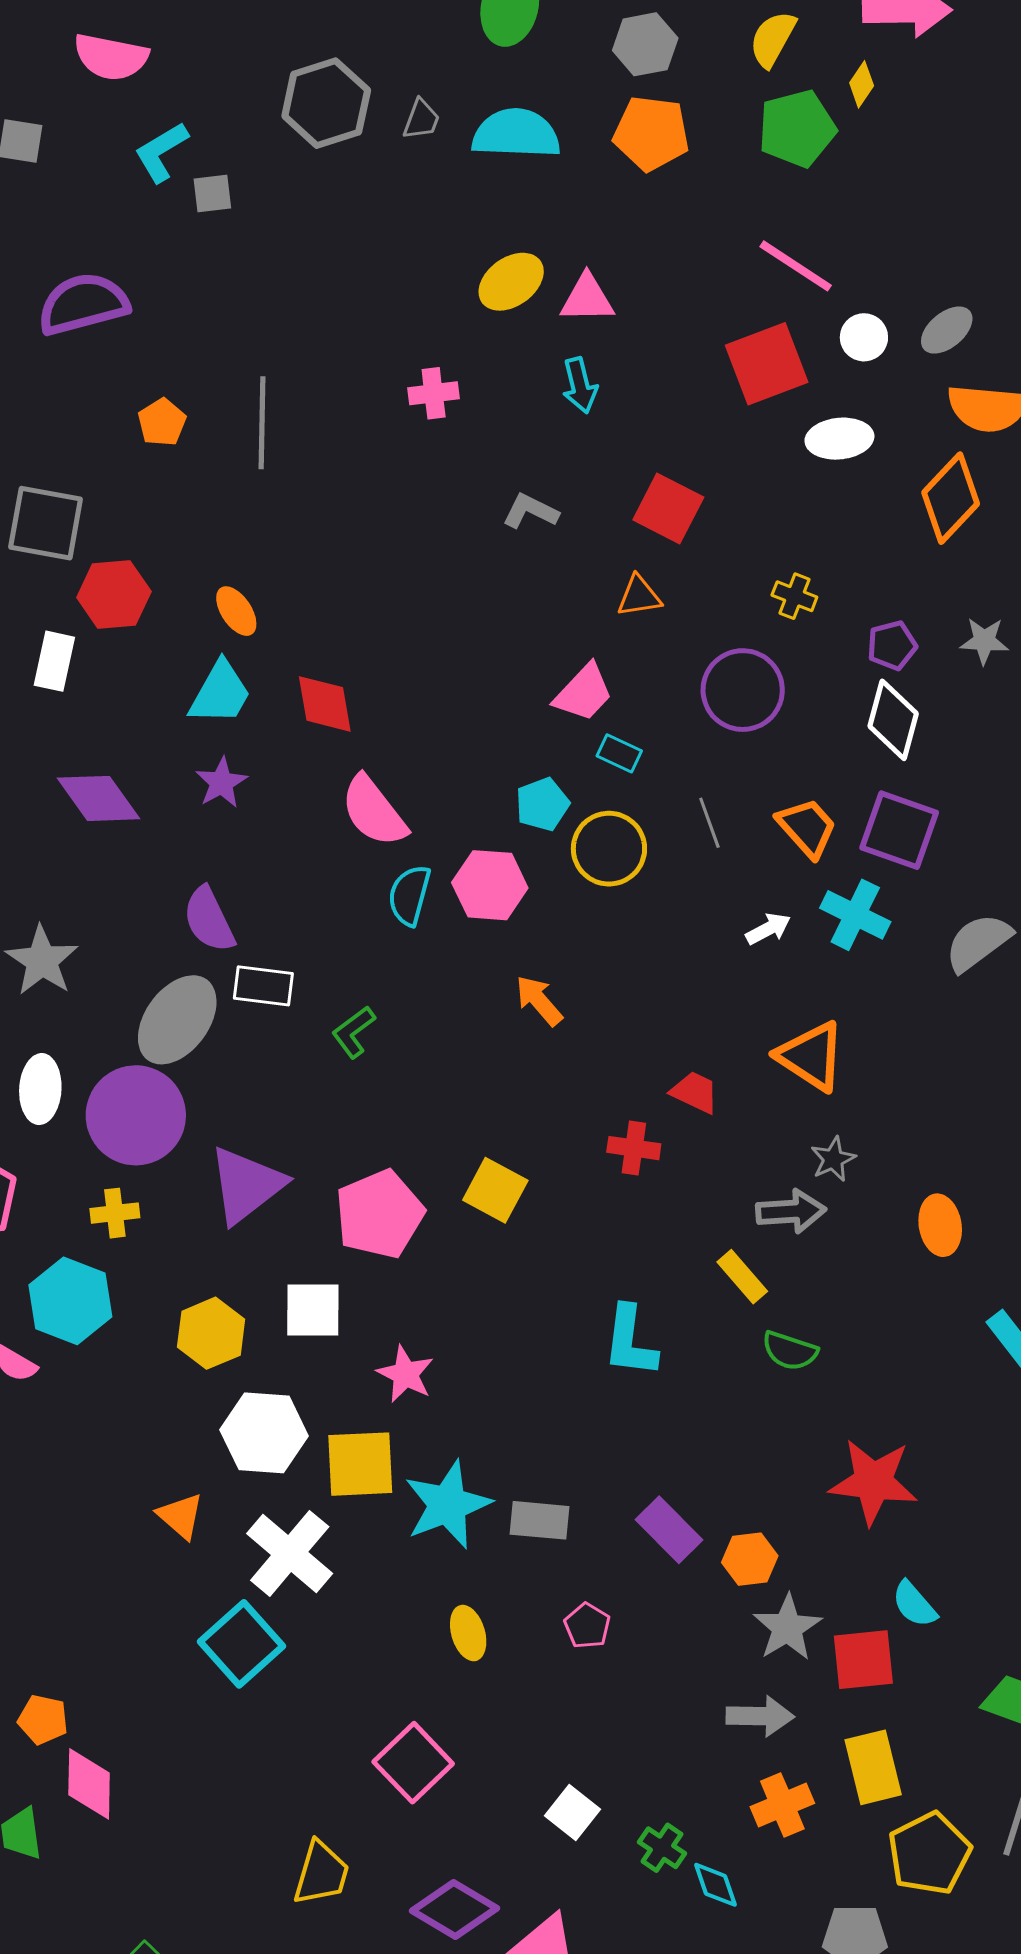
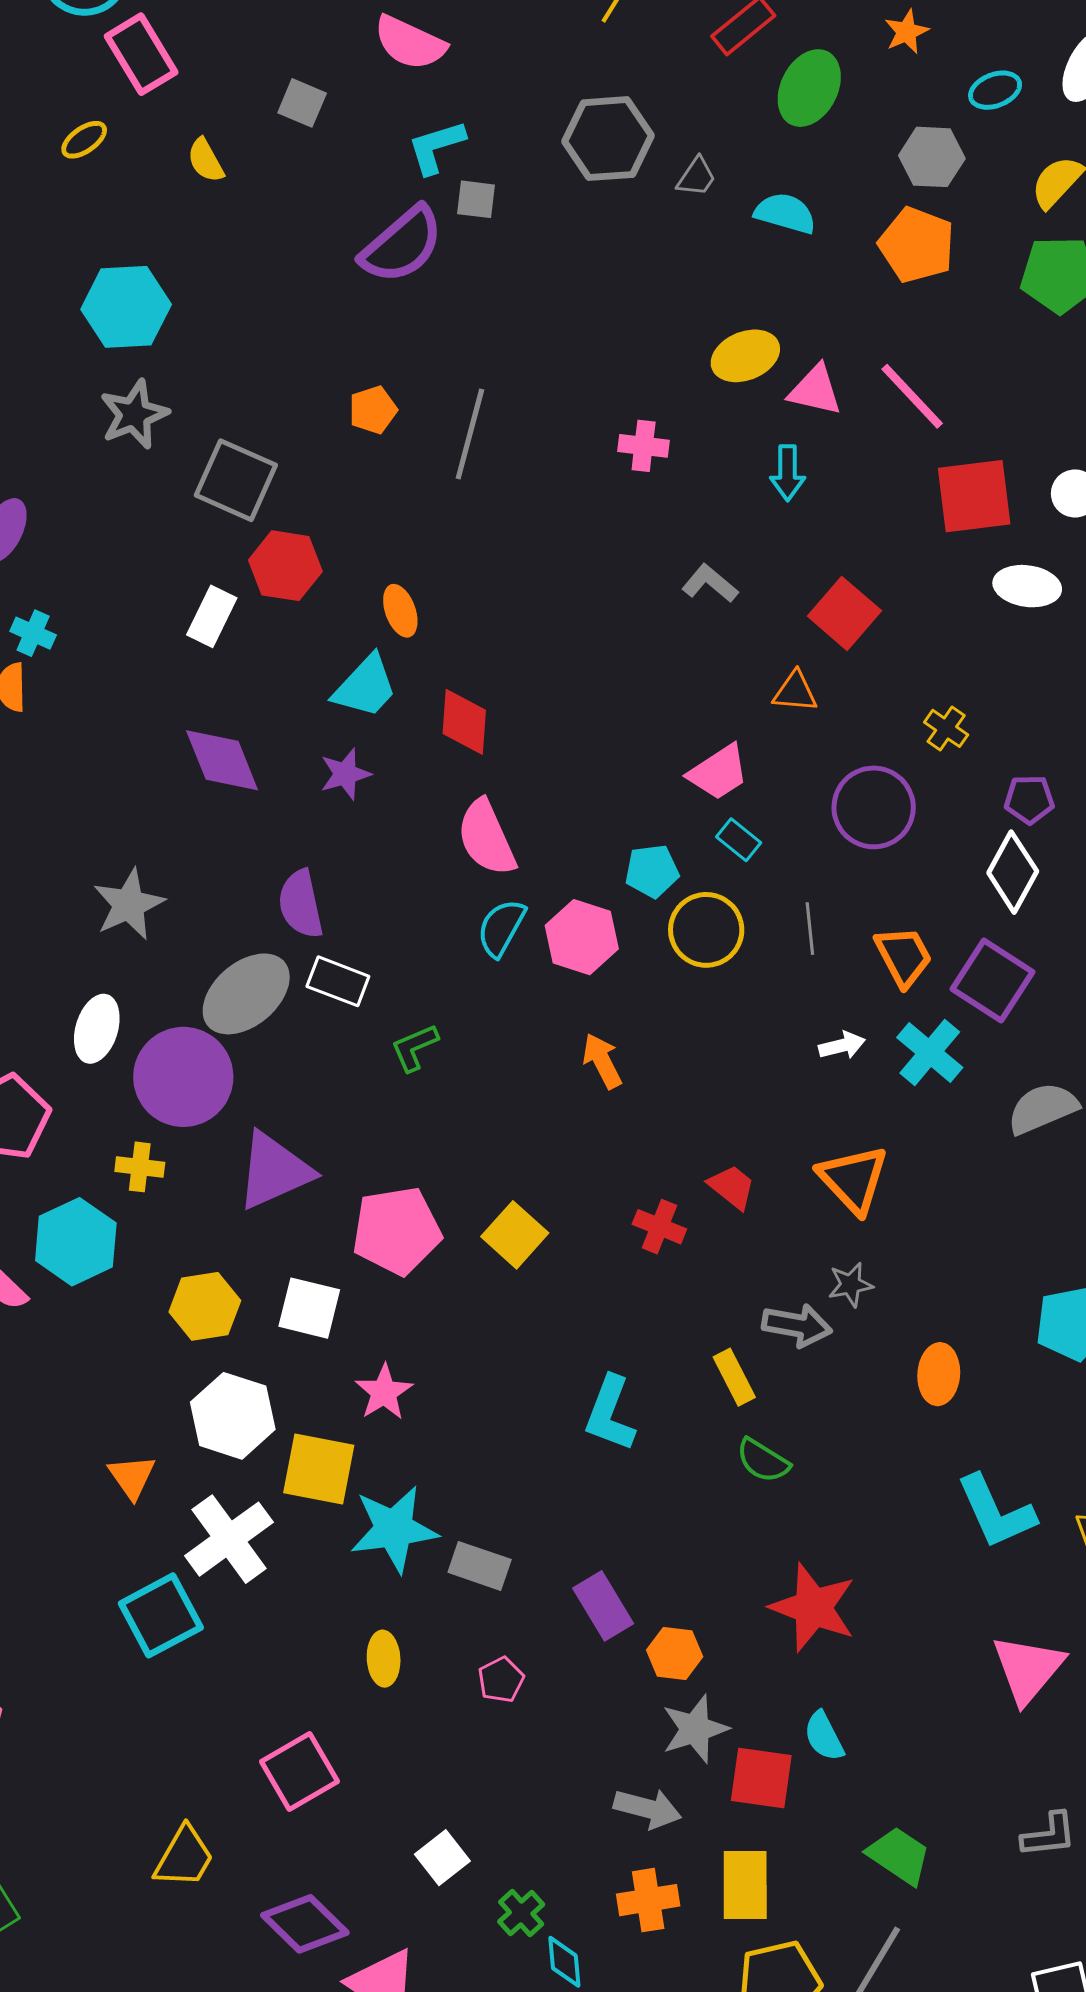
cyan semicircle: (516, 134) -> (785, 213), size x0.7
pink line: (796, 266) -> (912, 396), moved
purple semicircle: (83, 304) -> (402, 245), moved, turned 140

